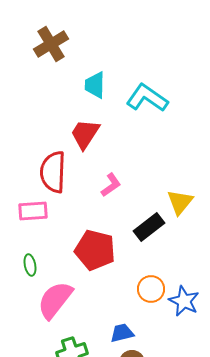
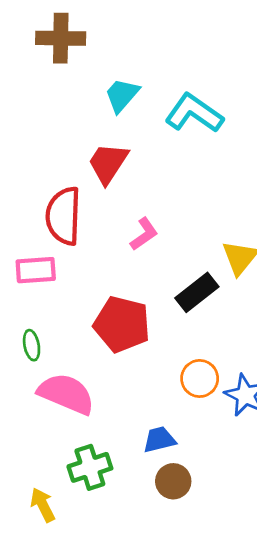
brown cross: (51, 44) -> (61, 38), turned 32
cyan trapezoid: (95, 85) -> (122, 95), turned 40
pink semicircle: (55, 300) -> (66, 394), turned 75

